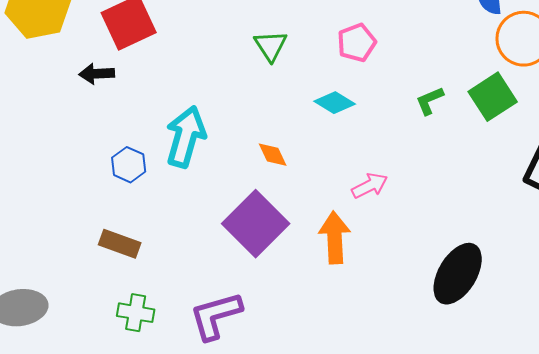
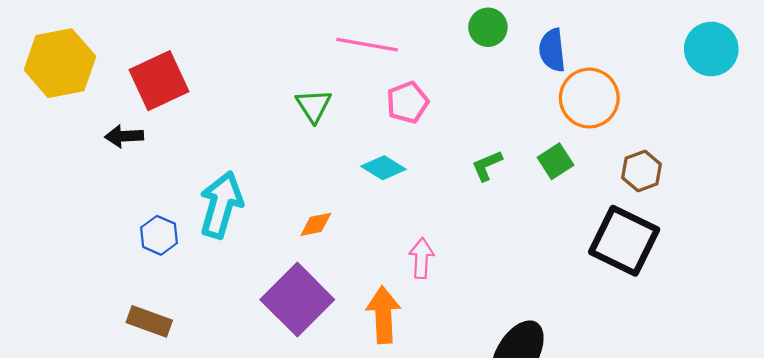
green square: (493, 97) -> (555, 161), size x0.7
orange diamond: (273, 155) -> (316, 224), turned -76
pink arrow: (370, 186) -> (422, 258), turned -60

